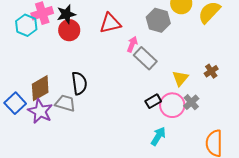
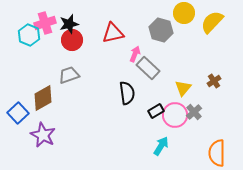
black semicircle: (79, 83) -> (127, 93), moved
gray trapezoid: (65, 103) -> (69, 75), moved, turned -35
purple star: (40, 111) -> (43, 135), moved

